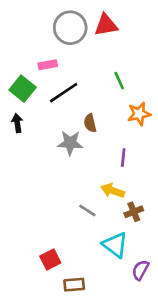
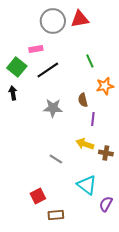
brown semicircle: (90, 123) -> (83, 100), moved
gray line: (87, 210) -> (56, 159), moved
brown cross: (134, 212) -> (106, 153), moved, turned 32

